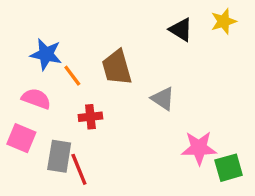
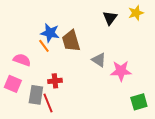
black triangle: (181, 30) -> (110, 18), turned 35
blue star: (46, 54) -> (50, 33), moved
red cross: (90, 117) -> (55, 81), moved
pink star: (199, 148) -> (121, 71), moved

